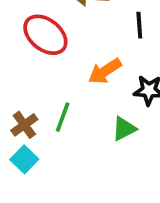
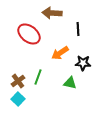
green triangle: (124, 129) -> (70, 83), turned 40

